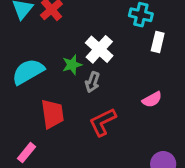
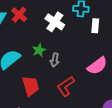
white cross: (99, 49) -> (55, 22), moved
pink semicircle: (152, 100) -> (97, 66), size x1.5

